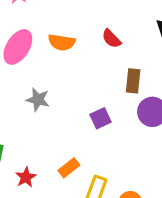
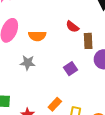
red semicircle: (111, 39) -> (72, 27), moved
orange semicircle: (62, 42) -> (37, 36), moved

